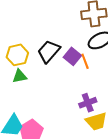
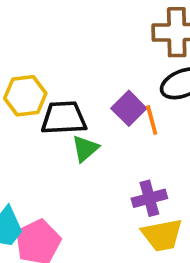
black trapezoid: (49, 51) -> (64, 118), moved, turned 40
green triangle: (20, 76) -> (85, 149), moved, turned -35

